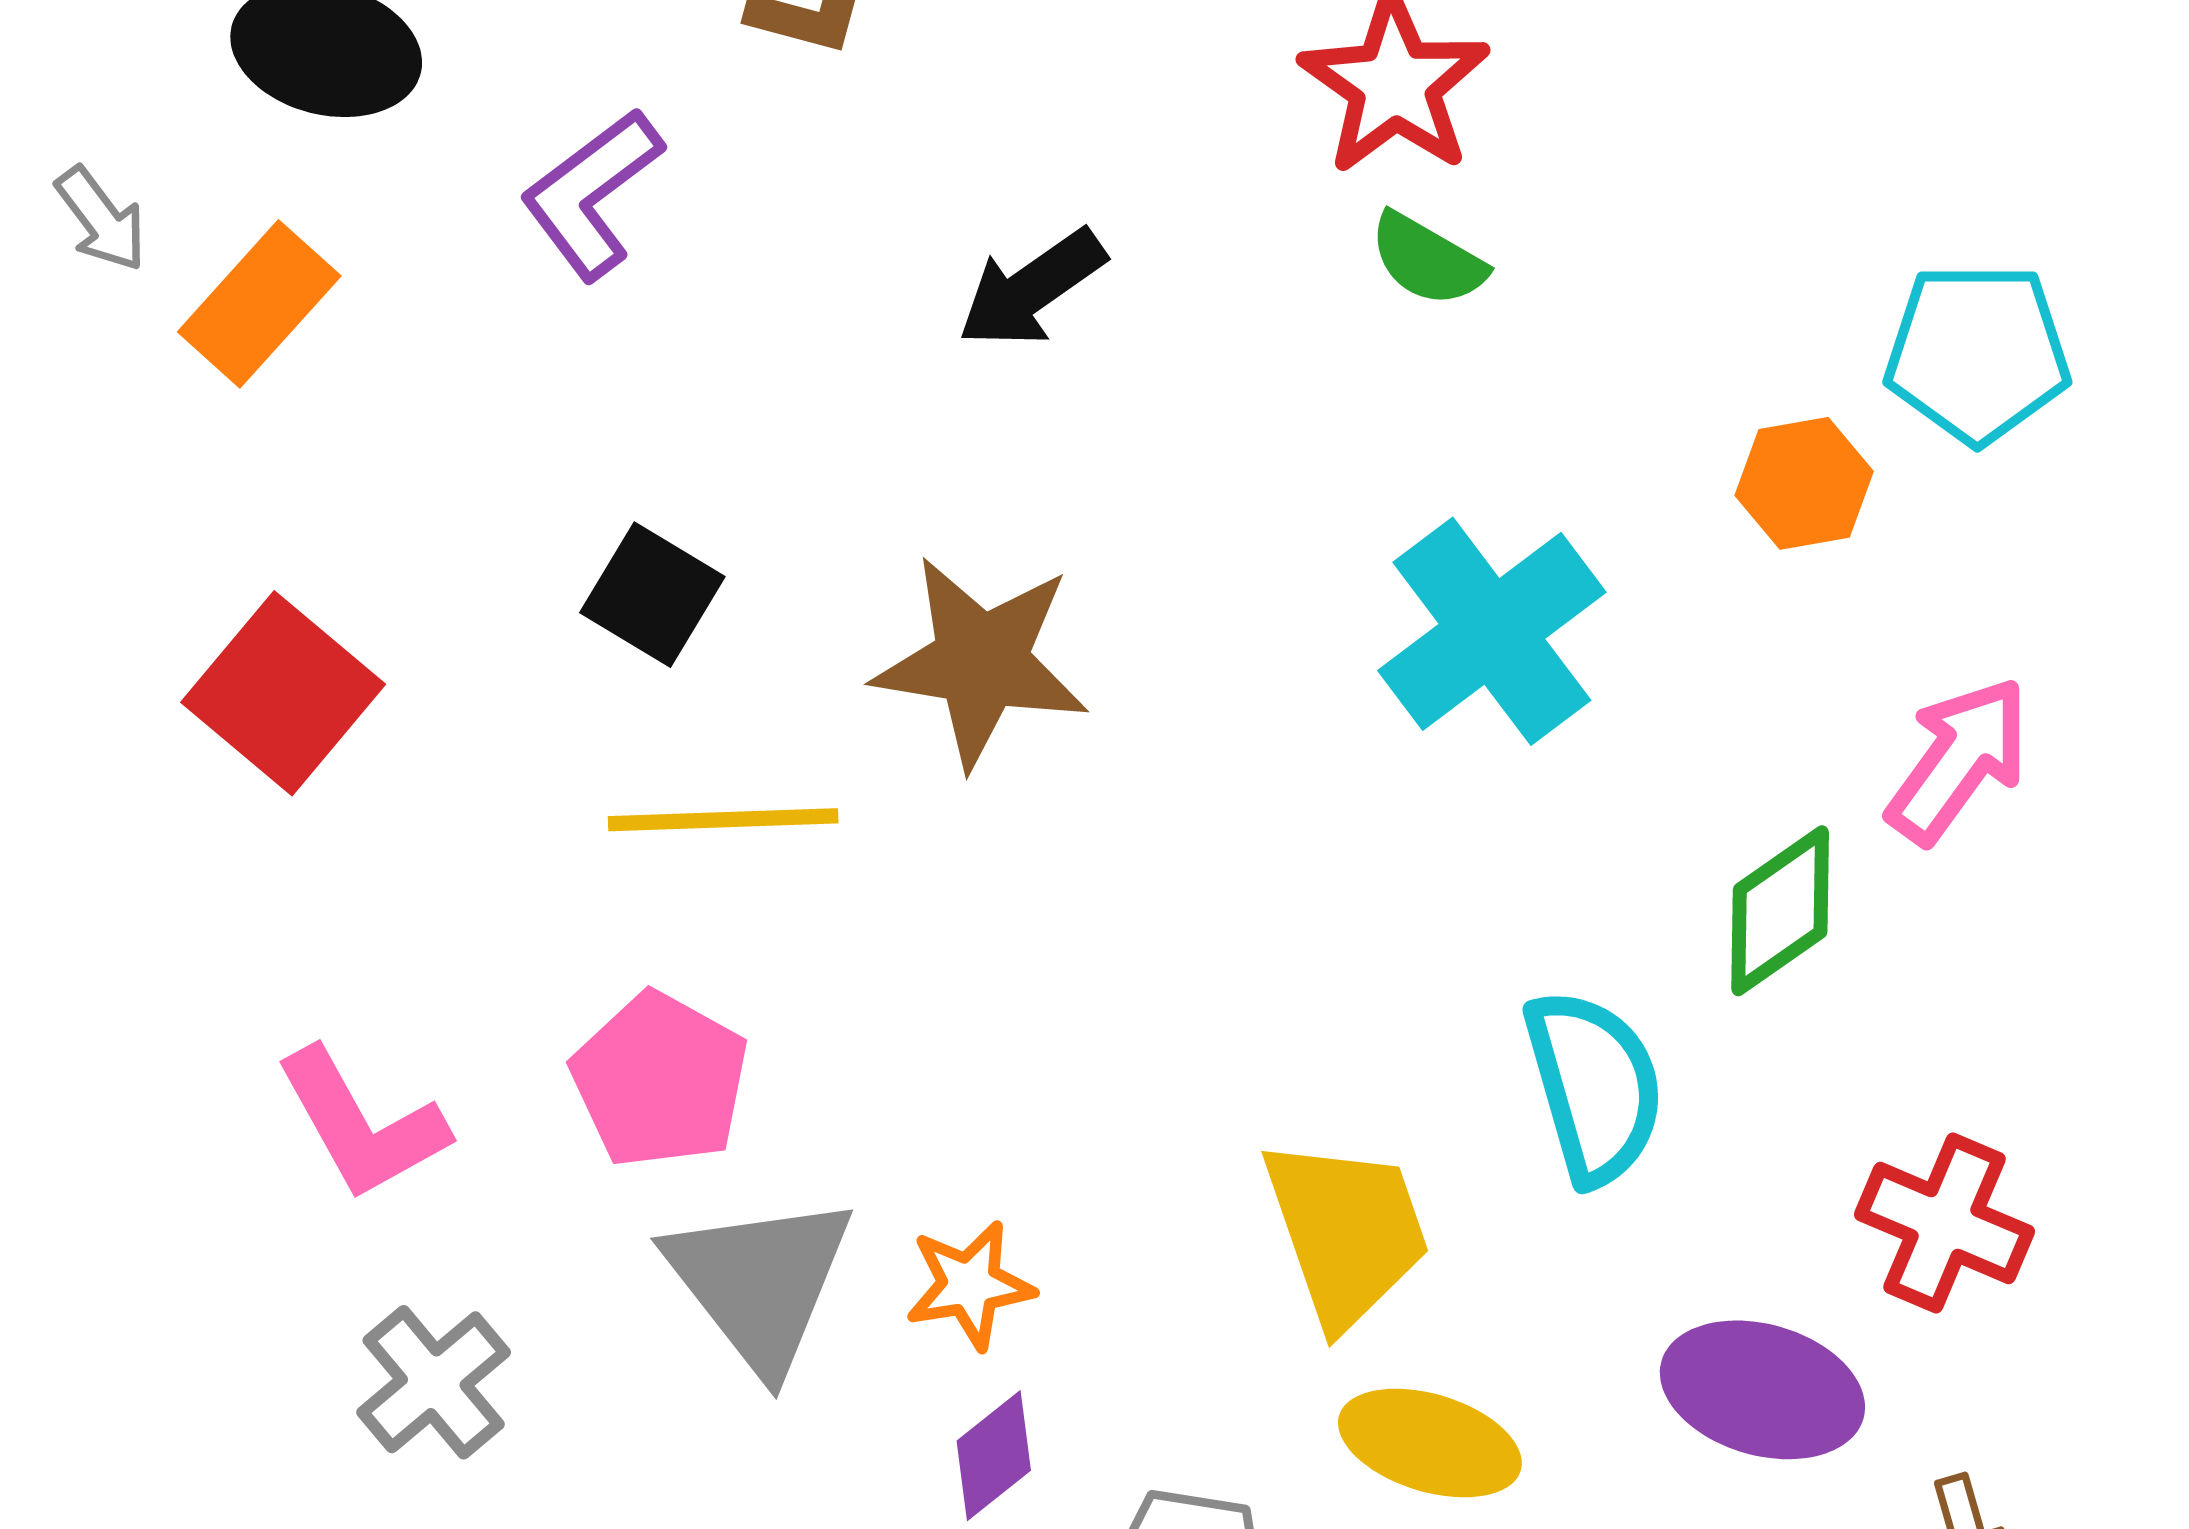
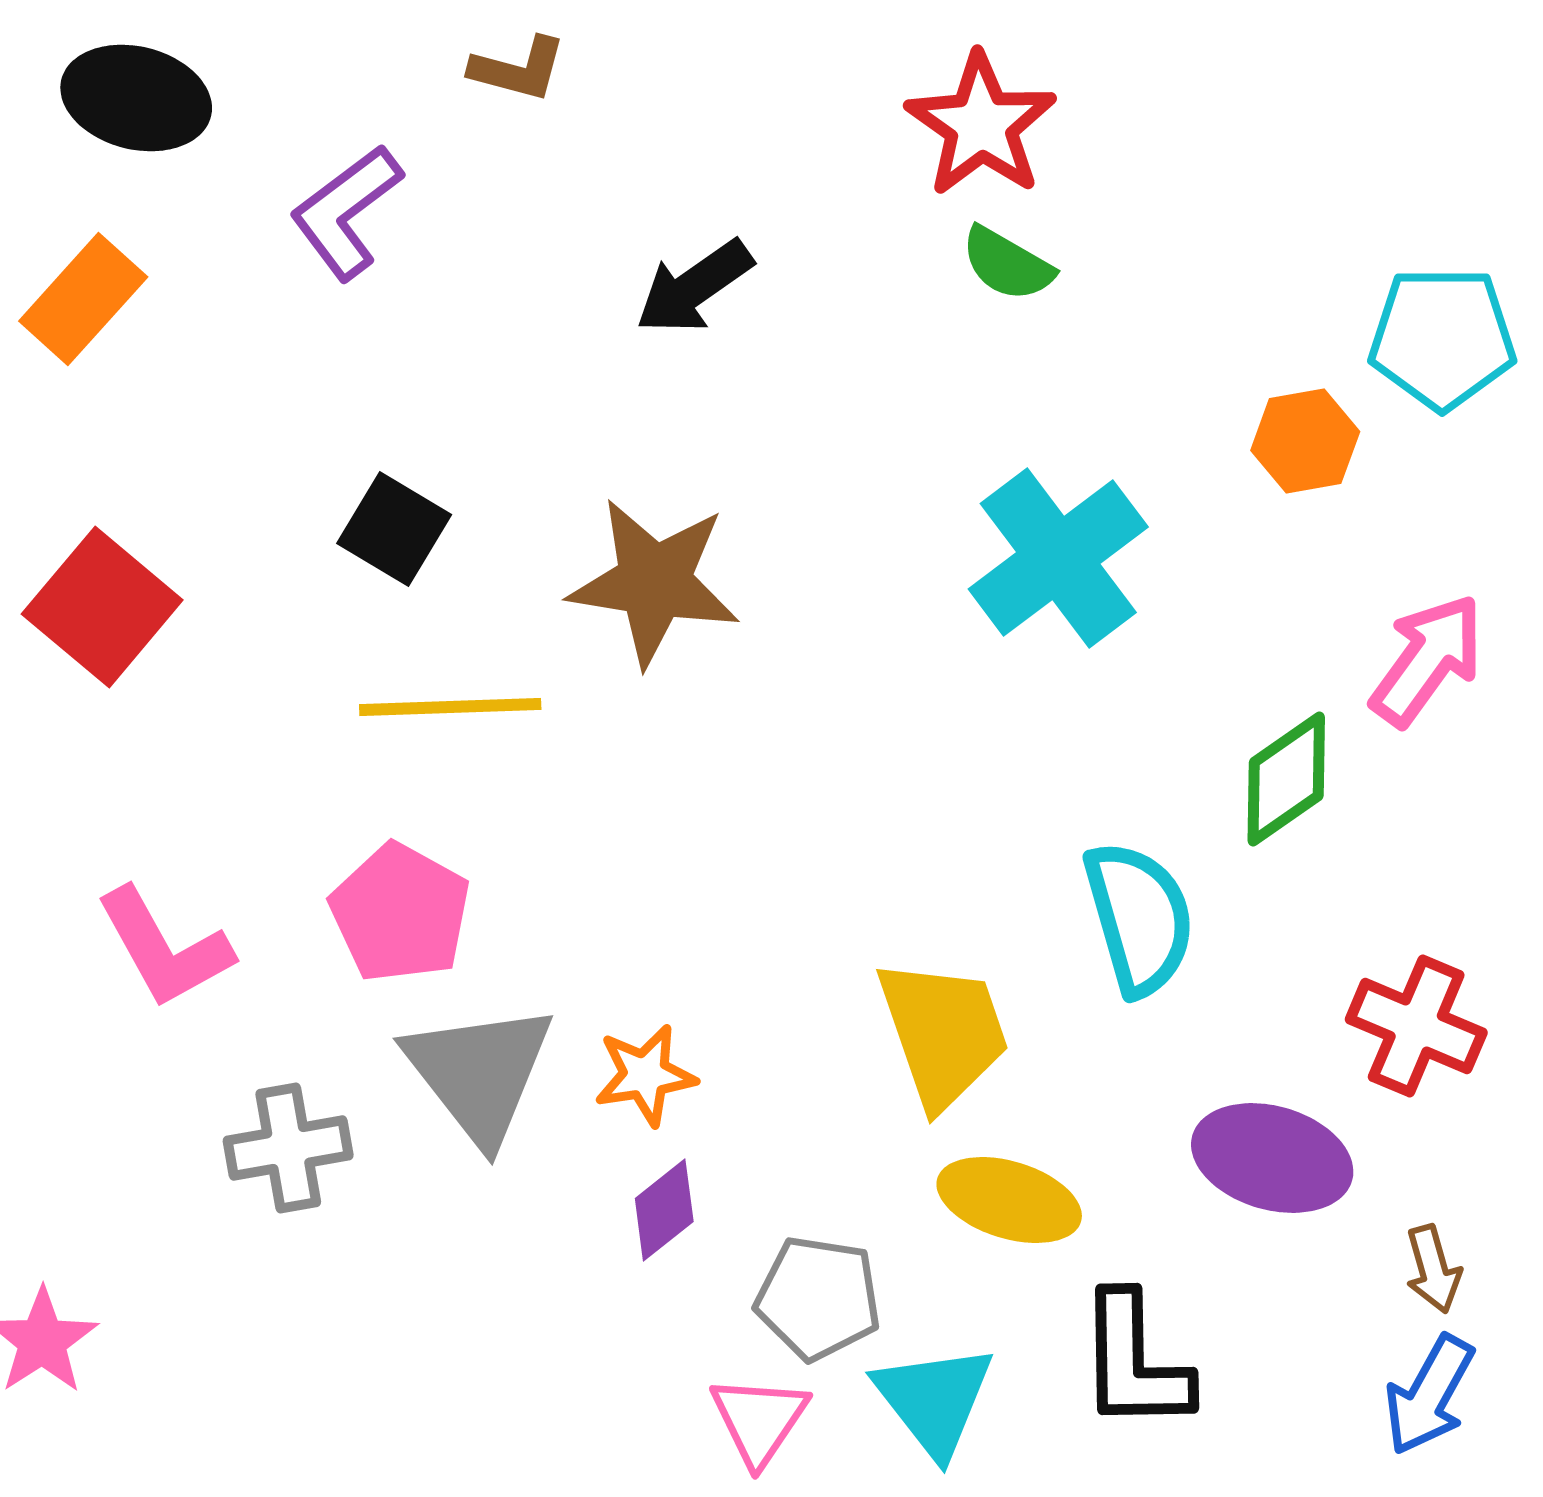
gray cross: (434, 1382) -> (288, 1148), moved, turned 30

